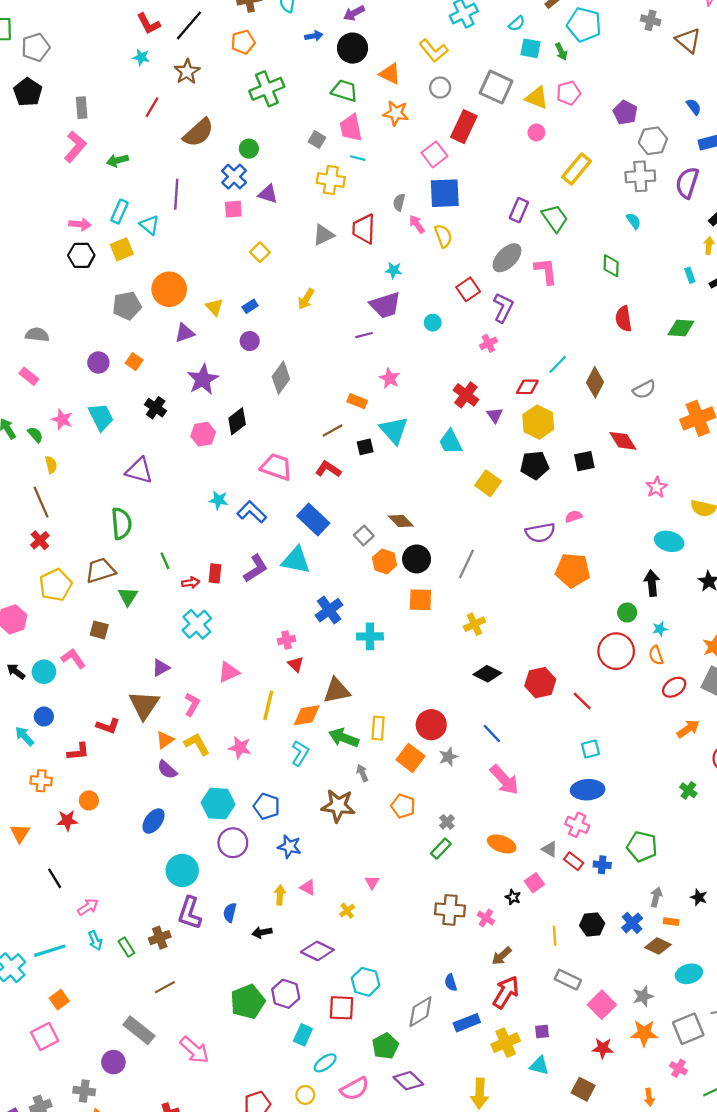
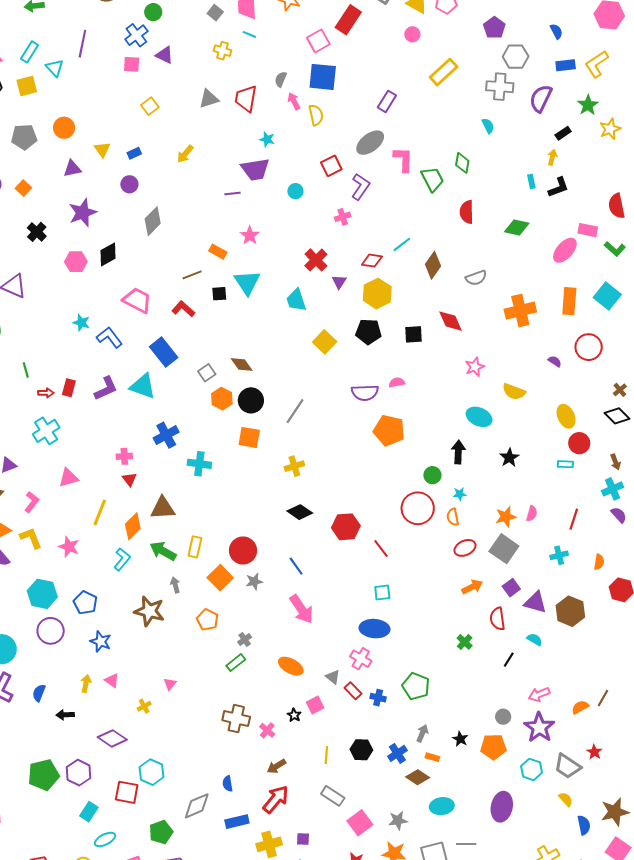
yellow cross: (331, 180) -> (222, 51), size x0.7
green trapezoid: (555, 218) -> (432, 179), moved
orange circle: (169, 289) -> (64, 128), size x0.7
orange diamond: (307, 715) -> (133, 526), turned -44

